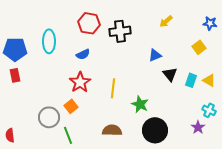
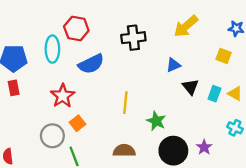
yellow arrow: (166, 21) -> (186, 26), size x1.6
red hexagon: (89, 23) -> (76, 29), moved
yellow square: (199, 47) -> (224, 56), turned -32
blue semicircle: (83, 54) -> (91, 64), size x1.6
red star: (80, 82) -> (63, 96), moved
purple star: (198, 127) -> (204, 147), moved

